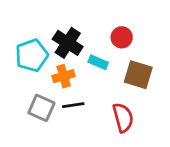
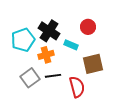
brown square: (138, 75) -> (93, 64), moved, turned -30
gray square: (41, 108) -> (30, 78), turned 30
red semicircle: (123, 118) -> (77, 87), moved

